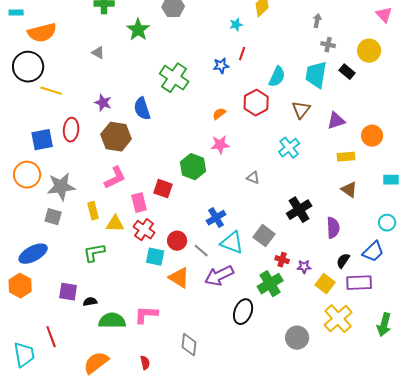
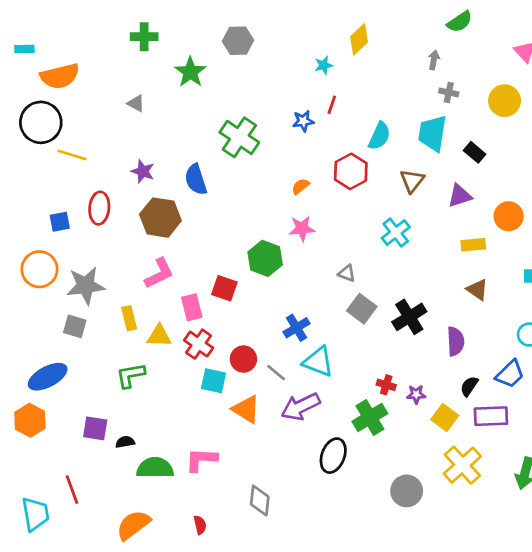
black rectangle: (347, 72) -> (475, 152), moved
blue square: (42, 140) -> (60, 222), size x0.7
gray square: (264, 236) -> (362, 309), moved

